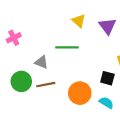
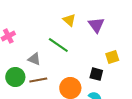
green line: (67, 47) -> (58, 45), turned 35

